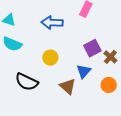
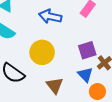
yellow circle: (50, 58) -> (42, 52), size x1.5
blue triangle: (84, 71) -> (85, 75), moved, turned -35

